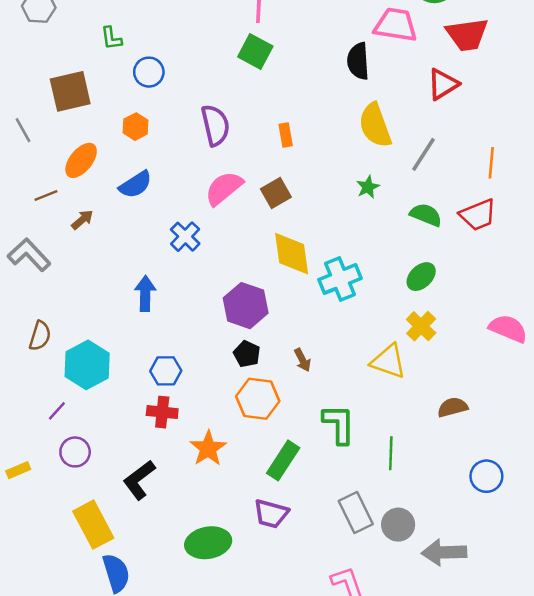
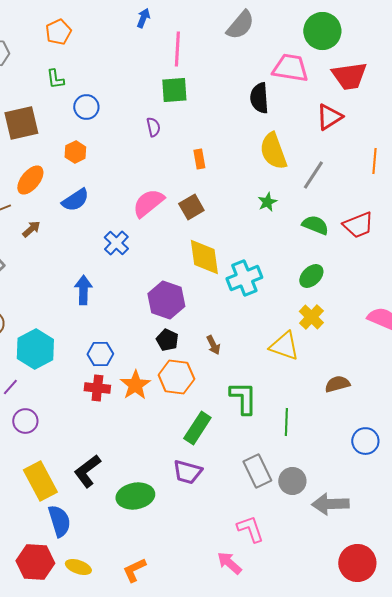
green square: (255, 51) -> (174, 90), turned -32
purple semicircle: (215, 125) -> (153, 127), moved, size x0.6
orange line: (491, 163) -> (374, 161), moved
orange star: (208, 448) -> (135, 385), moved
black L-shape: (139, 480) -> (87, 471), moved

